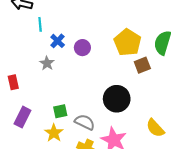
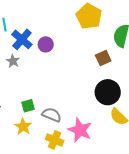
blue cross: (58, 41) -> (22, 39), size x1.5
yellow pentagon: (128, 42) -> (89, 16), moved
black circle: (117, 99) -> (108, 92), moved

